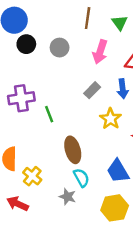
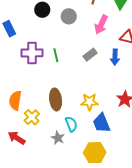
green line: (49, 114) -> (56, 55), moved
yellow star: (111, 119) -> (89, 102), moved, turned 30
brown ellipse: (73, 150) -> (56, 99), moved

